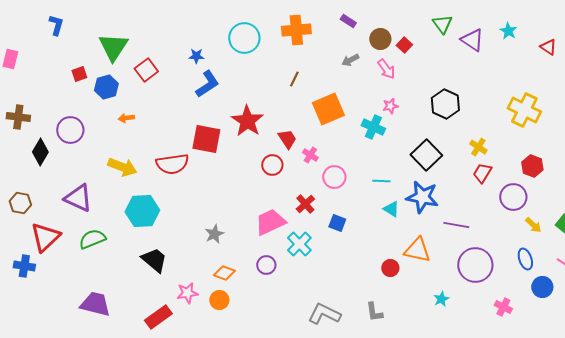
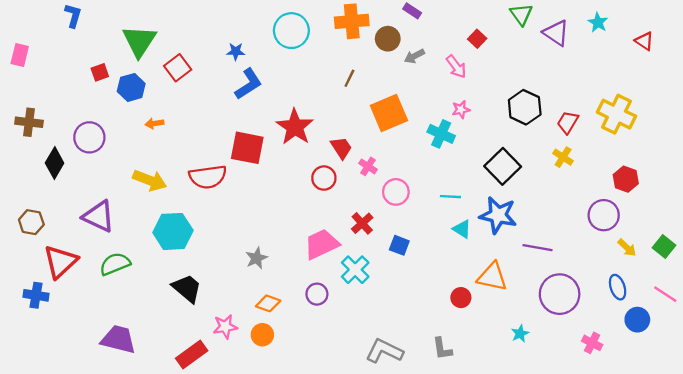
brown circle: (380, 39) -> (388, 39), moved
red trapezoid: (482, 173) -> (568, 122), moved

